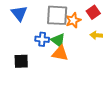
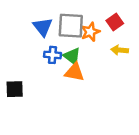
blue triangle: (19, 13) -> (43, 27), moved
black square: (21, 61) -> (15, 89), moved

